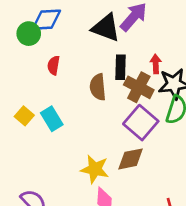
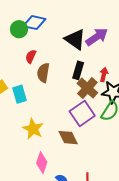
brown semicircle: (98, 87) -> (43, 73), moved
brown diamond: (131, 159) -> (68, 138), turned 60
yellow star: (95, 169) -> (33, 129), moved

